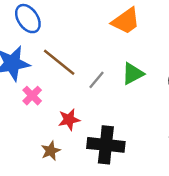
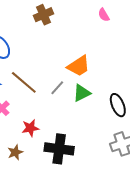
orange trapezoid: (126, 21) -> (79, 66), moved
gray line: (97, 80) -> (57, 88), moved

